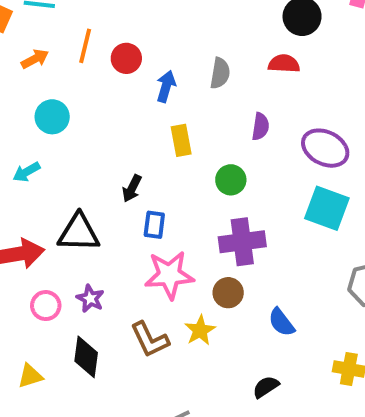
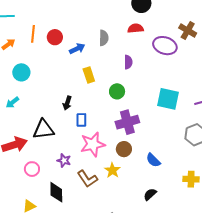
blue arrow: (166, 86) -> (77, 49), turned 56
purple ellipse: (325, 148) -> (165, 46), moved
purple star: (90, 298) -> (64, 160), moved

